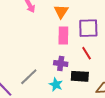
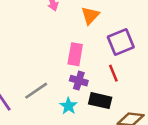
purple square: (88, 28) -> (121, 42), turned -30
pink rectangle: (63, 35) -> (75, 54), moved

